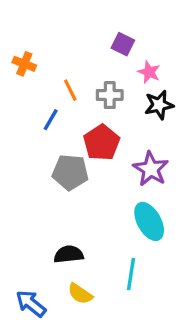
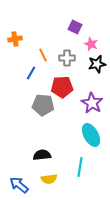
orange cross: (24, 64) -> (15, 39), turned -32
red pentagon: (101, 143) -> (62, 87), turned 30
yellow semicircle: (80, 294) -> (49, 179), turned -42

